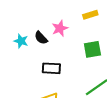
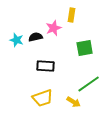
yellow rectangle: (90, 15) -> (72, 15), moved, turned -64
black semicircle: (41, 38) -> (36, 37), turned 120

